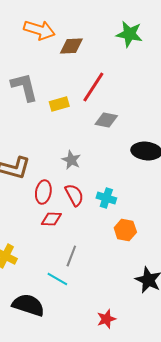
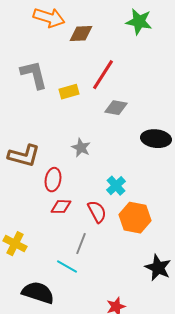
red semicircle: (74, 195) -> (97, 212), moved
cyan cross: (106, 198) -> (116, 186), turned 30
orange hexagon: (125, 230) -> (135, 218), size x1.4

